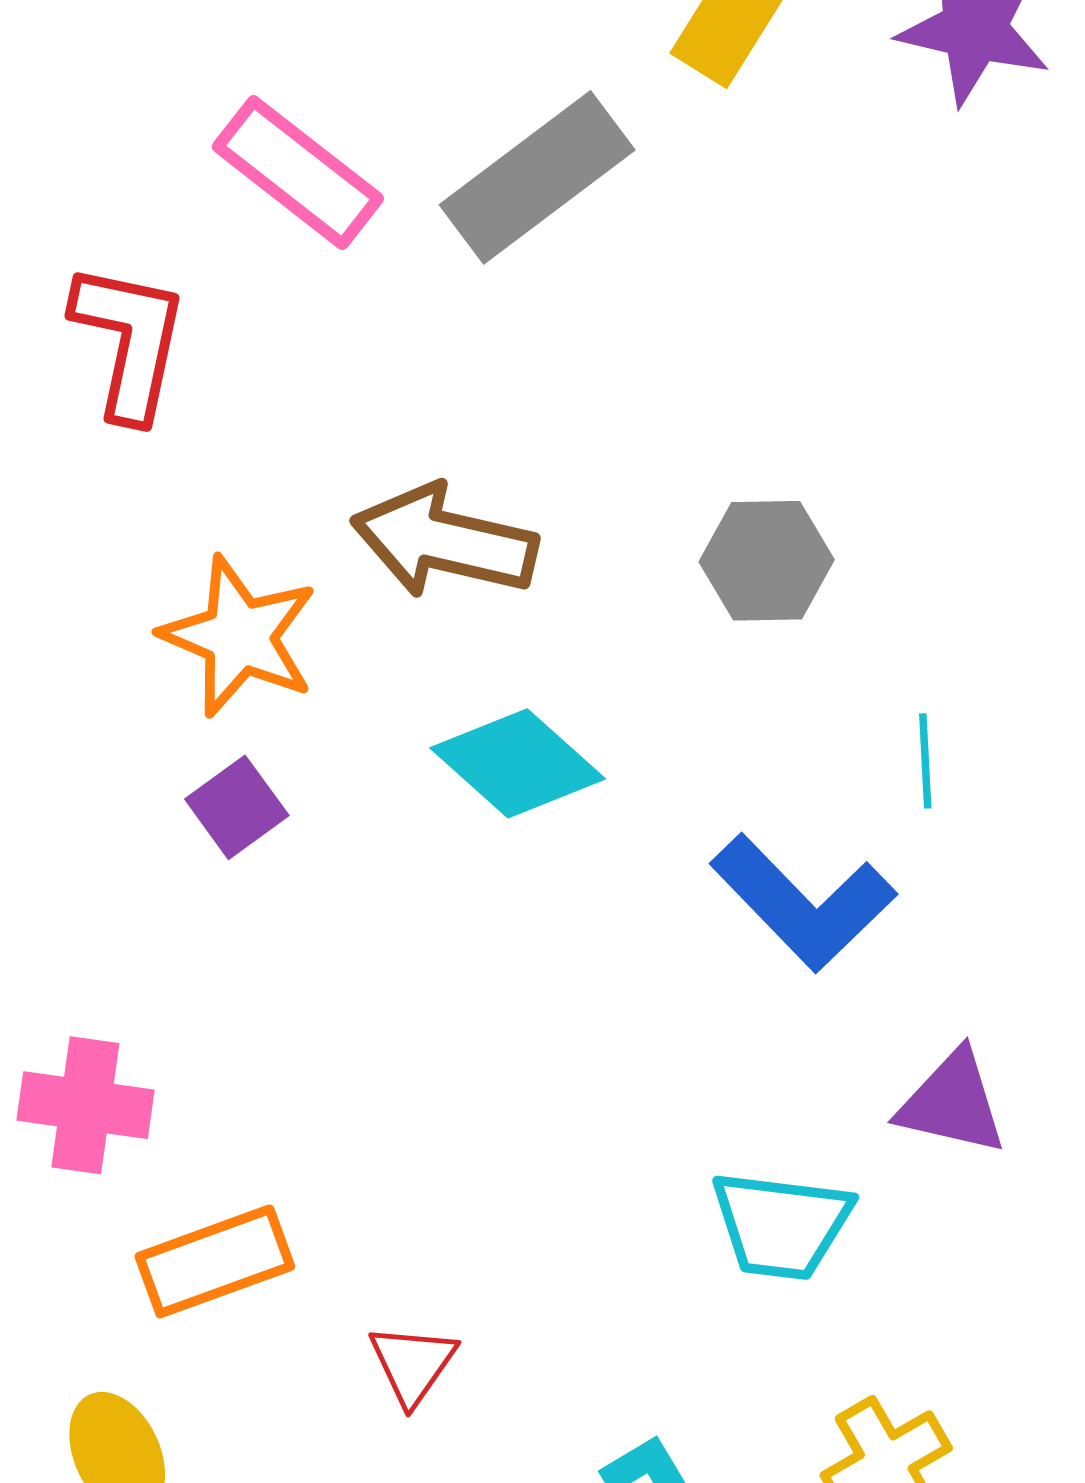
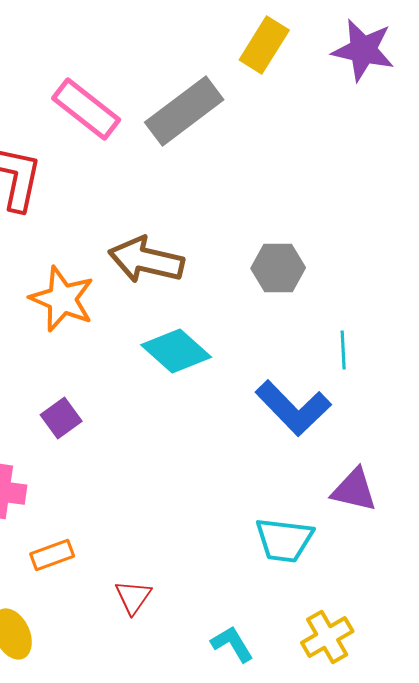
purple square: (237, 807) -> (61, 418), moved
orange rectangle: (215, 1261) -> (52, 555), size x0.7

